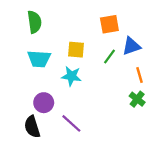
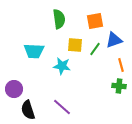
green semicircle: (34, 22) -> (59, 19), moved
yellow square: (76, 50) -> (75, 45), moved
green cross: (137, 99) -> (119, 86), turned -32
purple circle: (44, 103) -> (14, 89), moved

